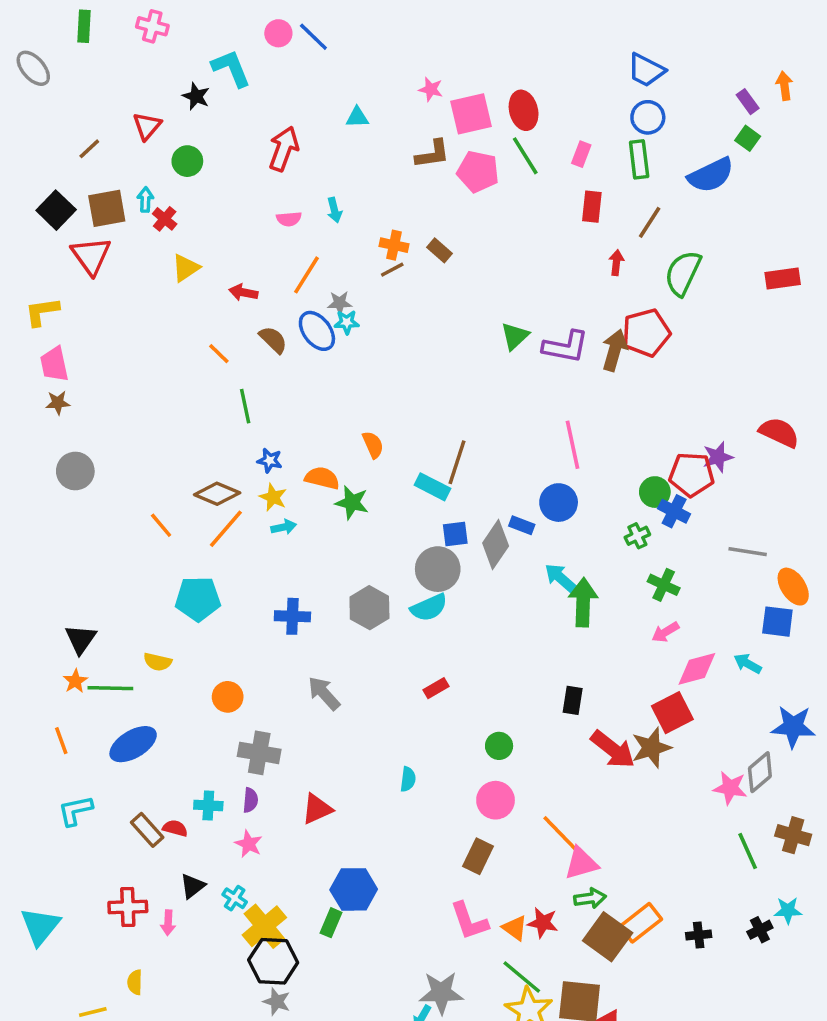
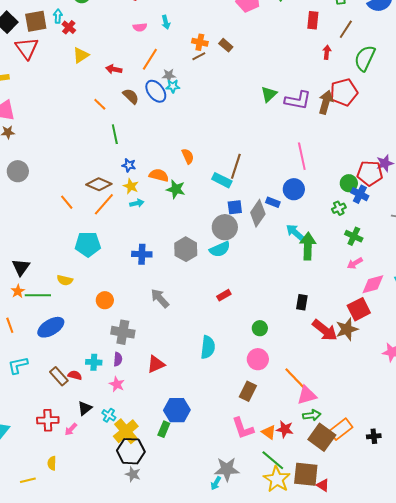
cyan semicircle: (408, 779) -> (208, 347), size x1.6
pink arrow: (168, 923) -> (71, 429), turned 40

